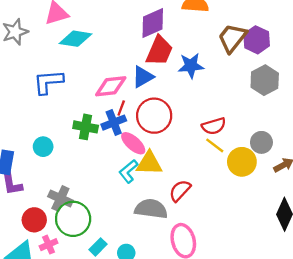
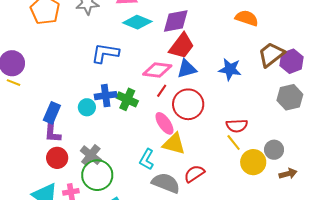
purple diamond: (153, 23) -> (176, 21), moved
red trapezoid: (159, 51) -> (182, 46), moved
blue cross: (114, 123) -> (106, 96), moved
cyan L-shape: (128, 171) -> (147, 159), moved, turned -35
red circle: (34, 220) -> (57, 158), moved

